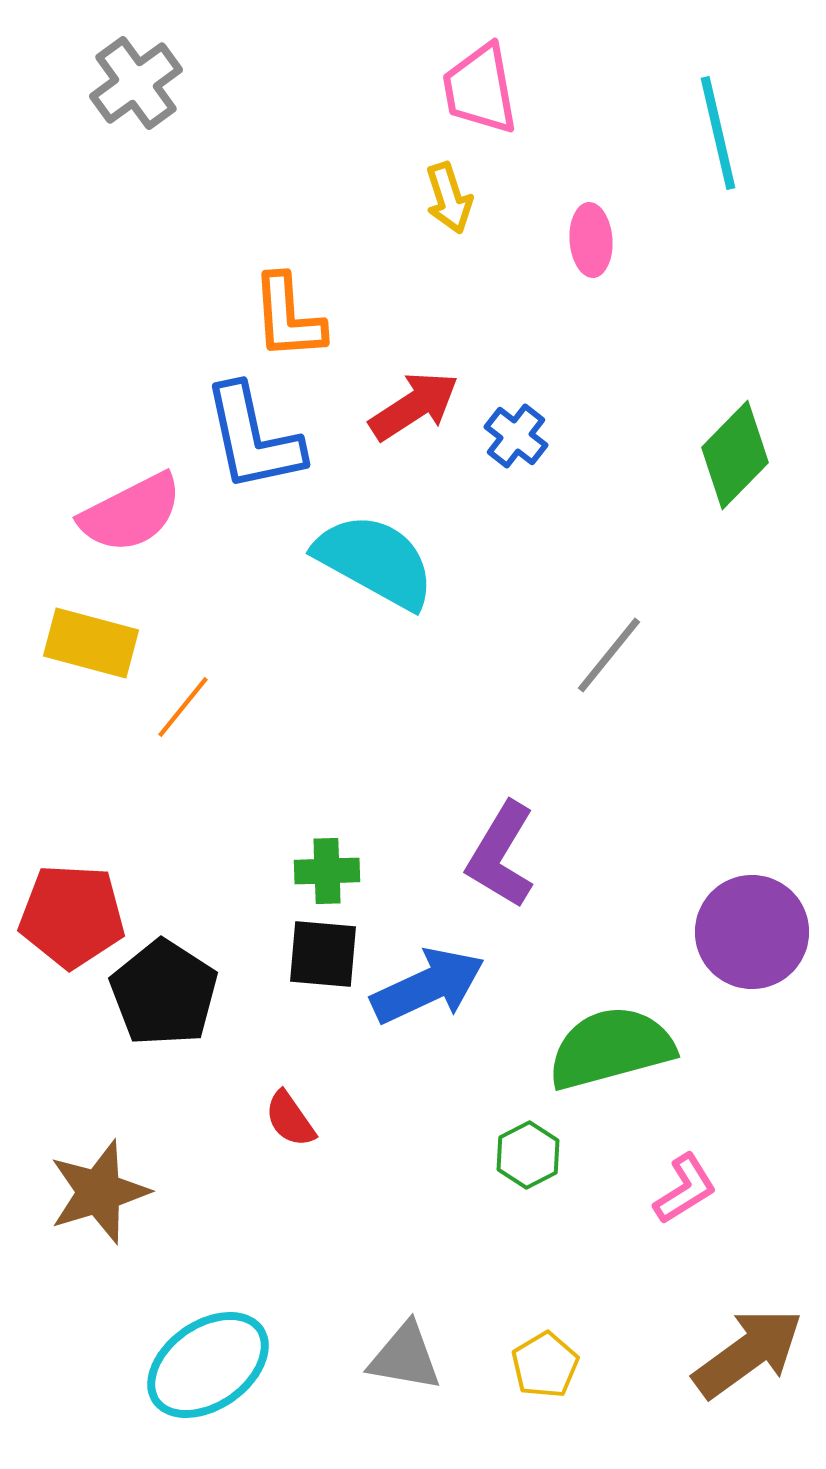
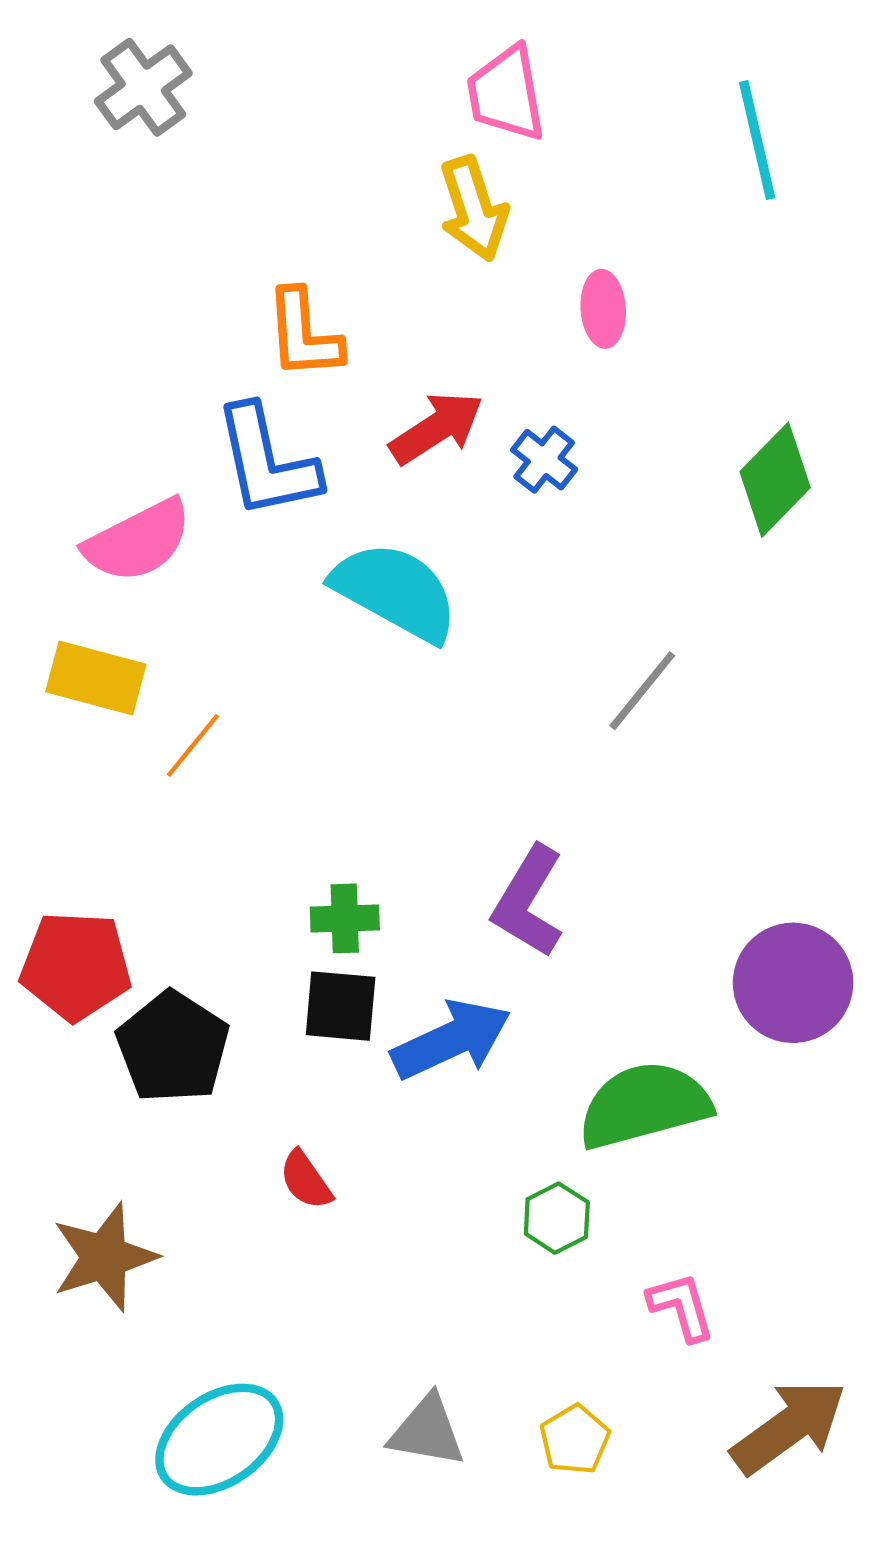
yellow arrow: (449, 198) -> (473, 209), size x1.4
pink ellipse: (591, 240) -> (603, 309), moved
pink L-shape: (685, 1189) -> (681, 1307), moved, turned -74

